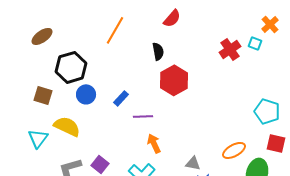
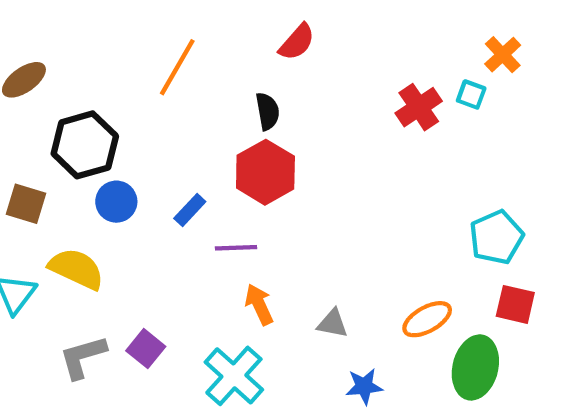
red hexagon: (174, 80) -> (265, 172), moved
cyan pentagon: (267, 111) -> (496, 237), turned 30
gray triangle: (193, 163) -> (333, 323), moved

